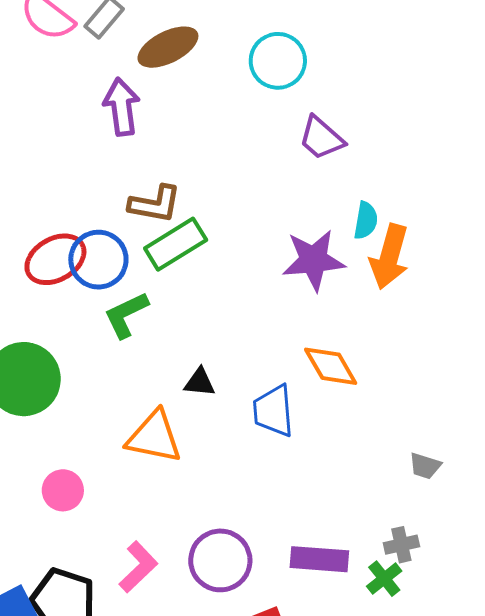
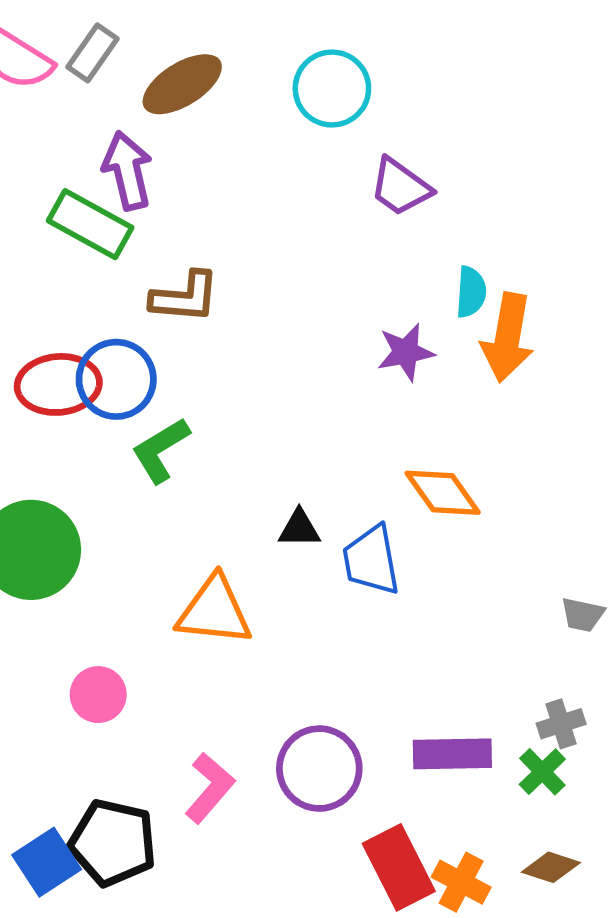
green rectangle: (176, 244) -> (90, 224), moved, turned 66
red ellipse: (55, 259) -> (58, 384), turned 30
purple star: (313, 260) -> (406, 352), size x0.7
black triangle: (200, 382) -> (299, 529), moved

